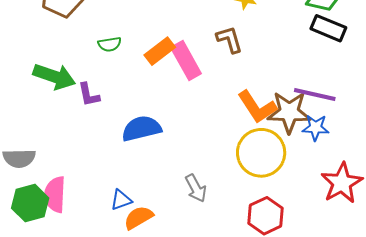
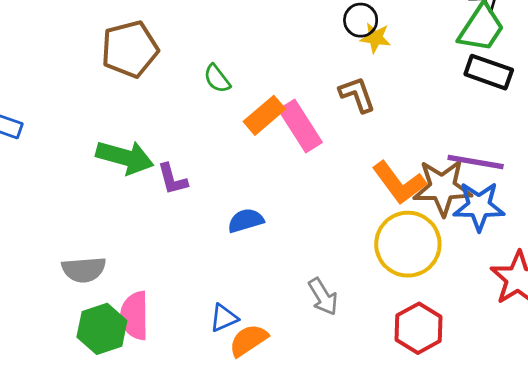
green semicircle: (110, 44) -> (217, 79), moved, turned 65
blue star: (316, 128) -> (479, 206), size x1.4
blue semicircle: (141, 129) -> (246, 221), size x0.7

